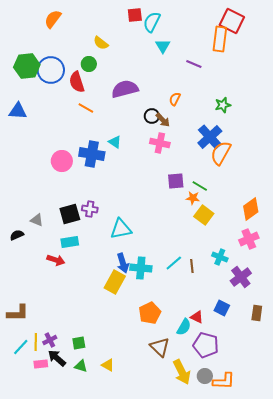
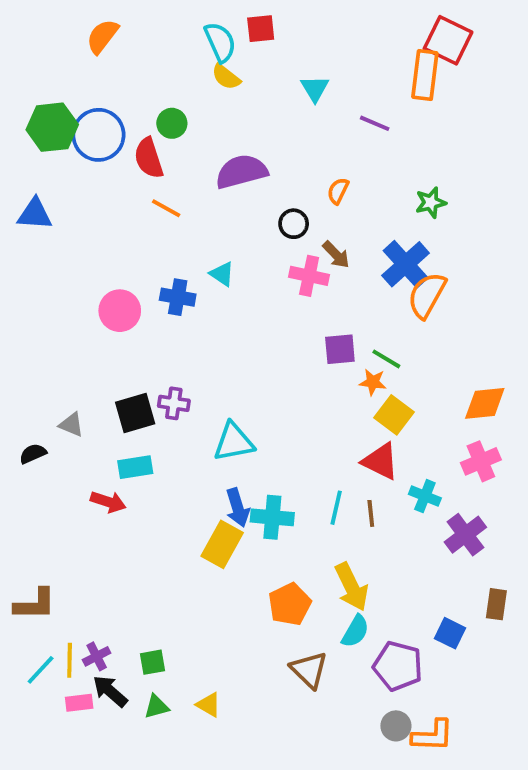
cyan semicircle: (152, 22) -> (220, 42), moved, turned 130
yellow semicircle: (101, 43) -> (226, 77), moved
brown arrow: (163, 120) -> (336, 255), moved
blue cross: (92, 154) -> (178, 297), size x0.7
orange diamond: (251, 209) -> (485, 403), turned 30
cyan line: (174, 263) -> (336, 508), turned -36
blue square: (222, 308) -> (450, 633), moved
red triangle: (197, 317) -> (380, 461), moved, size x1.5
green triangle: (81, 366) -> (156, 707), turned -32
yellow arrow: (182, 372) -> (352, 587), moved

